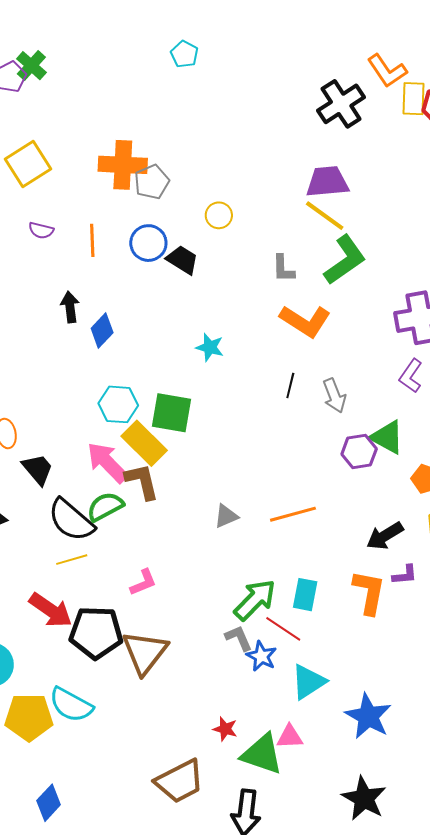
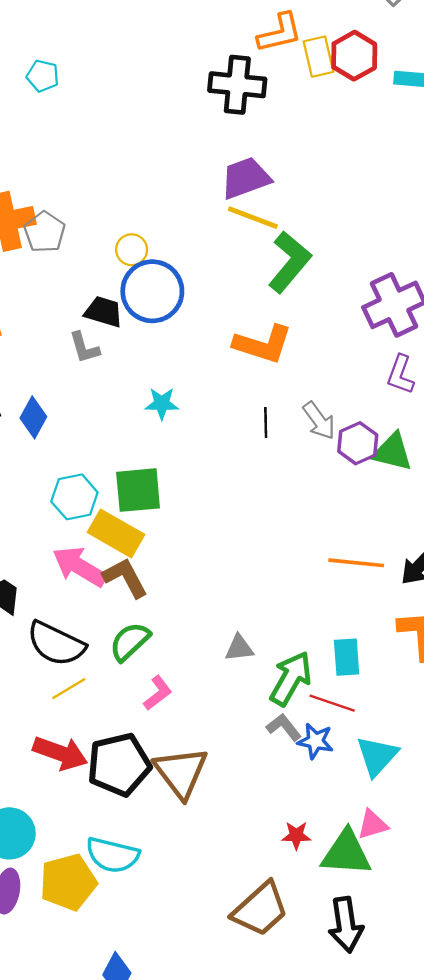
orange L-shape: (387, 71) -> (280, 33), turned -54
black cross: (341, 104) -> (237, 85), turned -36
blue circle: (148, 243) -> (152, 291), moved, size x1.4
gray L-shape: (283, 269) -> (84, 348), moved
purple hexagon: (359, 452) -> (358, 443), moved
green semicircle: (105, 507) -> (130, 642), moved
orange line: (293, 514) -> (356, 563), moved, turned 36
gray triangle: (226, 516) -> (239, 648), moved, turned 32

